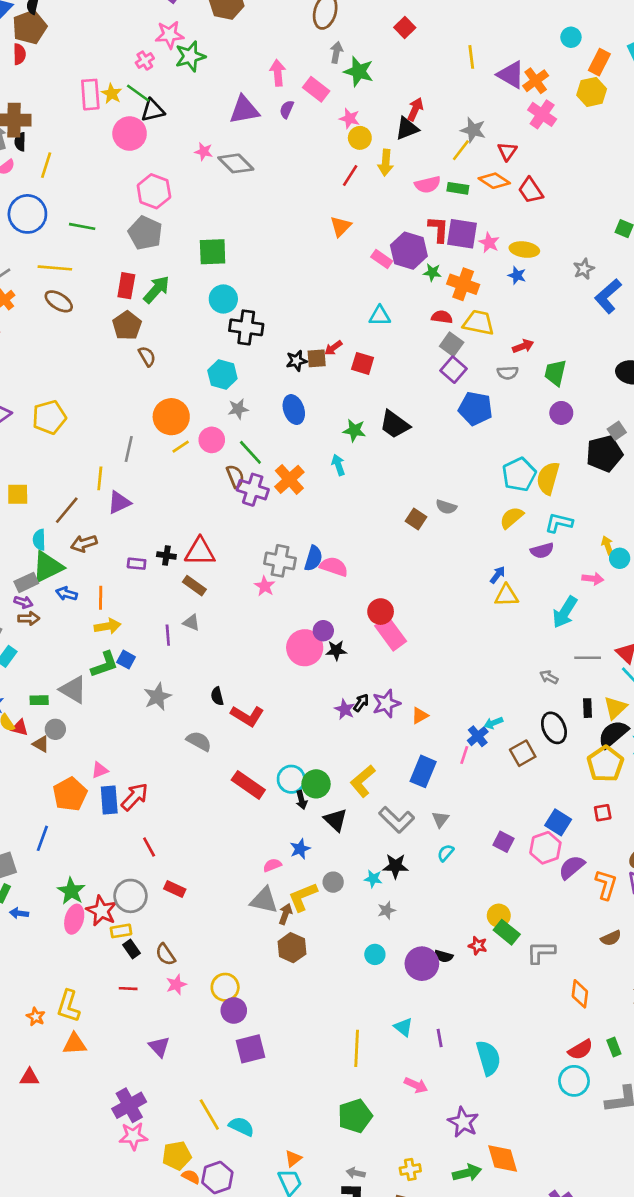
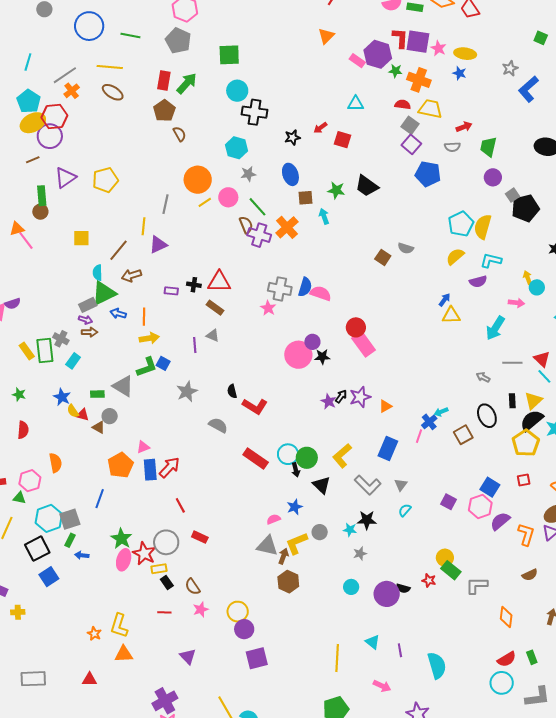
brown square: (317, 358) -> (306, 198), moved
gray square: (617, 431) -> (512, 195), moved

